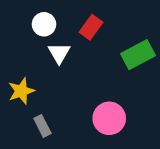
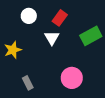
white triangle: (59, 53) -> (52, 38), moved
yellow star: (21, 91) -> (13, 50), moved

